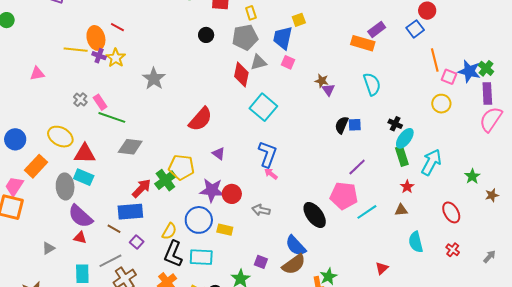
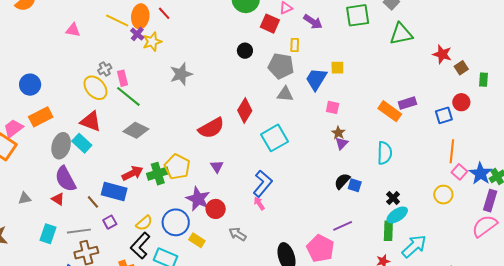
pink square: (288, 62) -> (333, 107), moved, turned -32
red diamond: (241, 74) -> (245, 110), moved
yellow ellipse: (60, 137) -> (95, 88), moved

